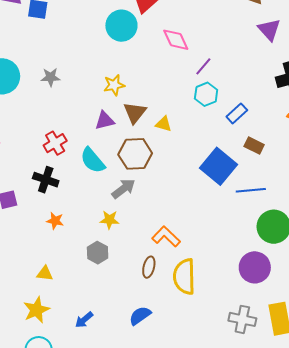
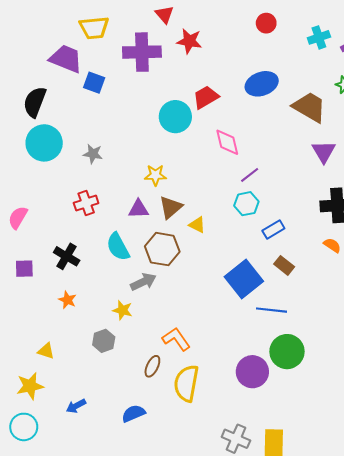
red cross: (55, 143) -> (86, 203), moved
purple circle: (255, 267) -> (252, 372), moved

